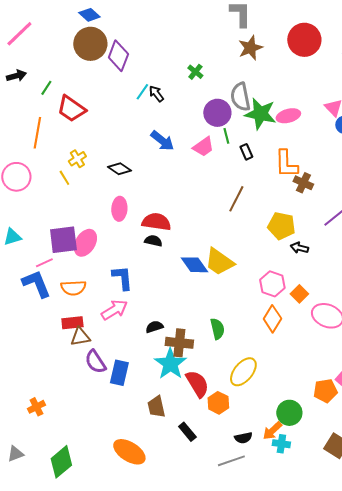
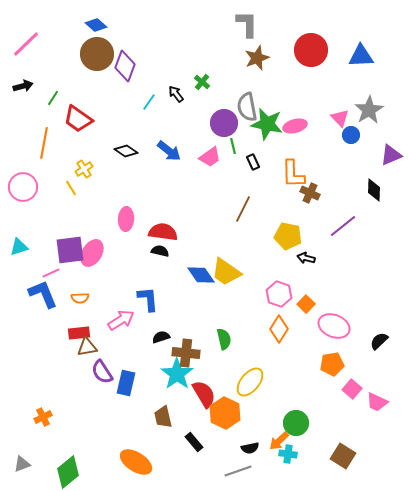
black arrow: (156, 94) -> (176, 94), moved
black diamond: (119, 169) -> (126, 151), moved
blue L-shape: (122, 278) -> (148, 299), moved
orange semicircle: (73, 288) -> (80, 298), size x0.7
orange pentagon: (325, 391) -> (332, 364), moved
orange hexagon: (218, 403) -> (225, 413), size x1.4

